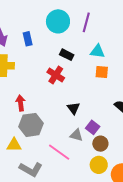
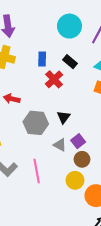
blue rectangle: (28, 39) -> (42, 59), moved
red arrow: (21, 103) -> (12, 99), turned -84
gray hexagon: (31, 125) -> (36, 123), moved
pink line: (59, 152) -> (37, 171), moved, turned 30

